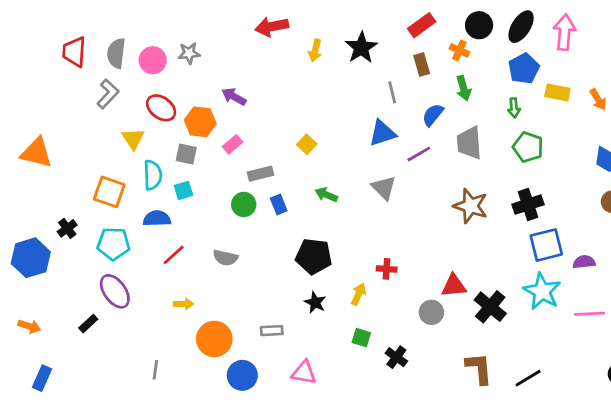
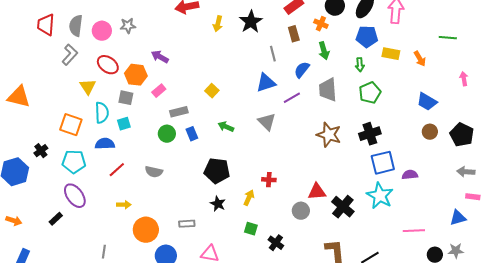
blue pentagon: (524, 69) -> (367, 37), turned 30
green pentagon: (528, 147) -> (370, 93), turned 30
pink line: (590, 314) -> (414, 231), moved

